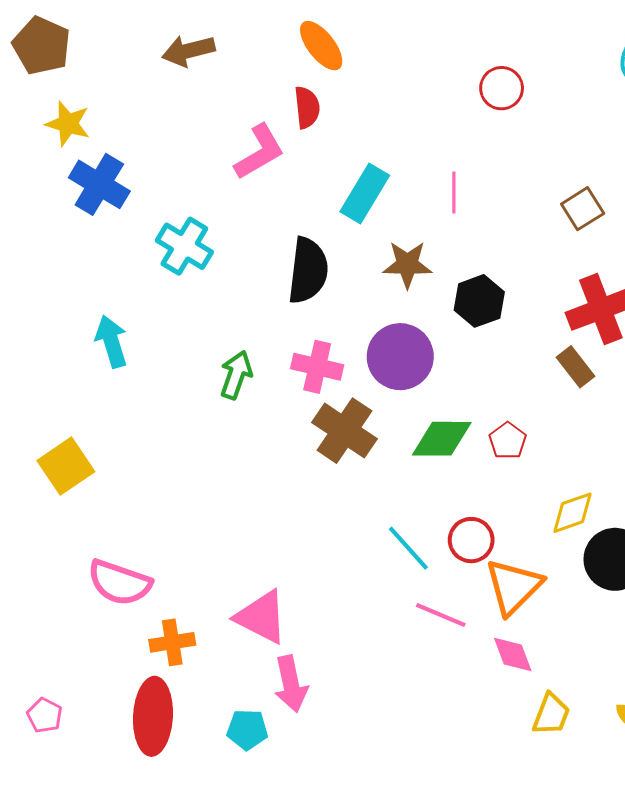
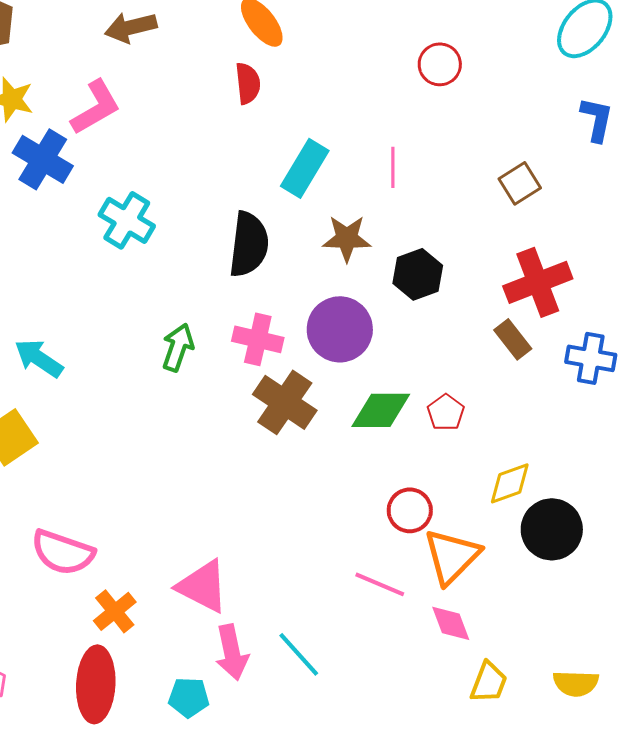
pink L-shape: (259, 152) -> (96, 107), moved
cyan arrow: (111, 341) -> (39, 358), moved, turned -39
cyan line: (408, 548) -> (299, 654), moved
orange cross: (172, 642) -> (115, 611), turned -30

